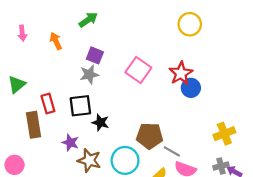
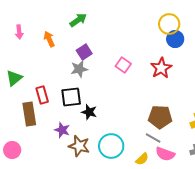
purple square: (95, 55) -> (84, 52), turned 35
pink square: (138, 70) -> (123, 65), size x0.7
blue circle: (191, 88) -> (175, 39), moved
brown pentagon: (150, 136) -> (160, 117), moved

